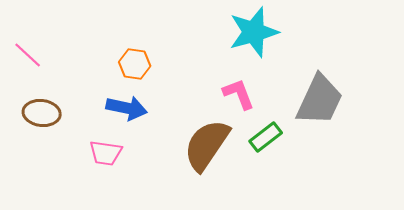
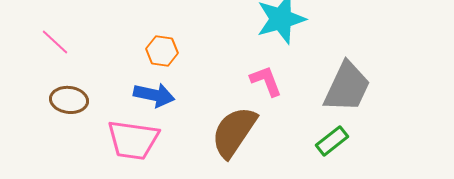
green rectangle: (266, 137) -> (332, 141), moved
pink trapezoid: (106, 153) -> (133, 140), size x1.6

